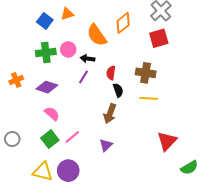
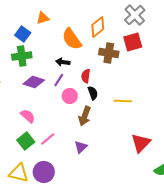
blue square: (45, 21) -> (23, 34), moved
pink circle: (68, 49) -> (70, 96), moved
brown cross: (146, 73) -> (109, 53), moved
purple diamond: (47, 87) -> (34, 82), moved

